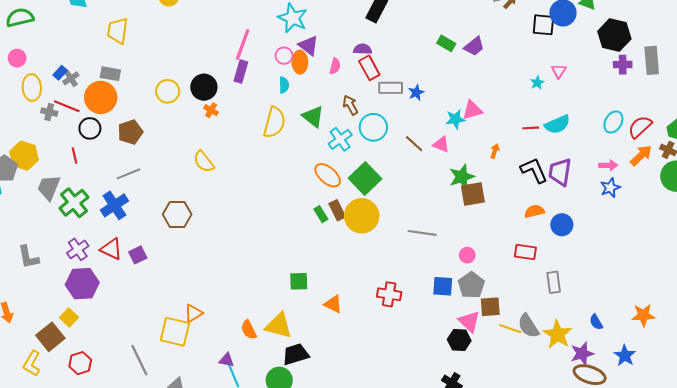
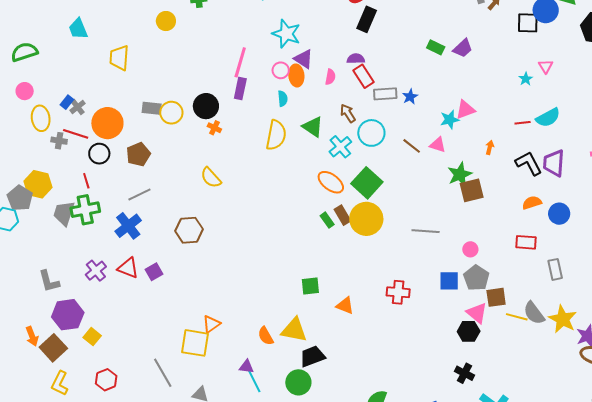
gray rectangle: (110, 74) -> (152, 108), moved
green cross: (74, 203) -> (85, 210), moved, turned 32
purple hexagon: (82, 284) -> (68, 315), moved
brown square: (50, 337) -> (53, 348), moved

